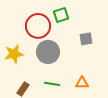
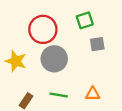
green square: (61, 15) -> (85, 20), moved
yellow star: (14, 54) -> (16, 61), turned 30

